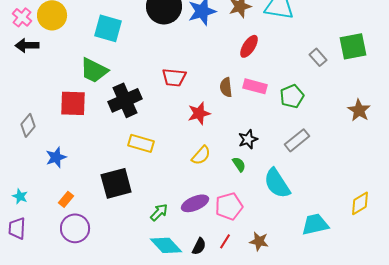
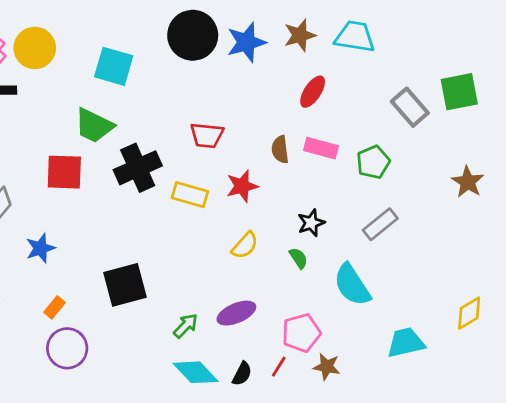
gray rectangle: (318, 57) -> (410, 107), size x1.5
yellow rectangle: (141, 143) -> (190, 195), moved
pink pentagon: (229, 206) -> (301, 333), moved

